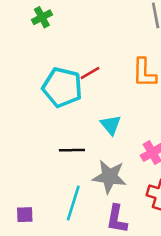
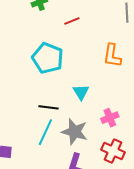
red line: (90, 73) -> (72, 21), moved
cyan line: (73, 203) -> (45, 132), moved

